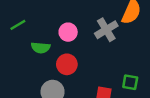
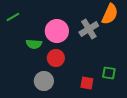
green line: (18, 25) -> (13, 17), moved
pink circle: (68, 32) -> (57, 31), size x1.5

